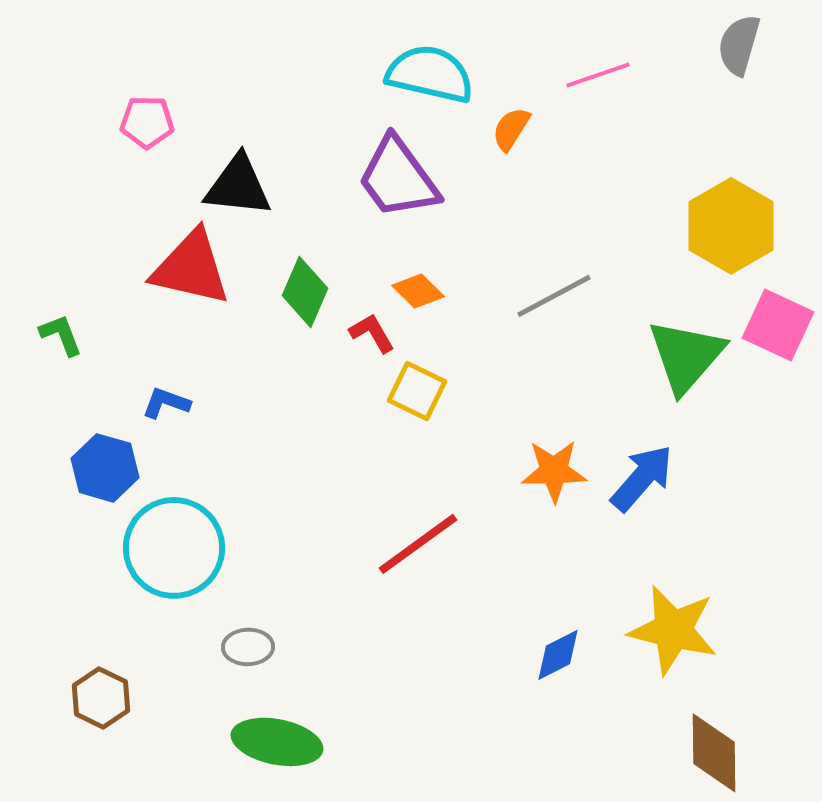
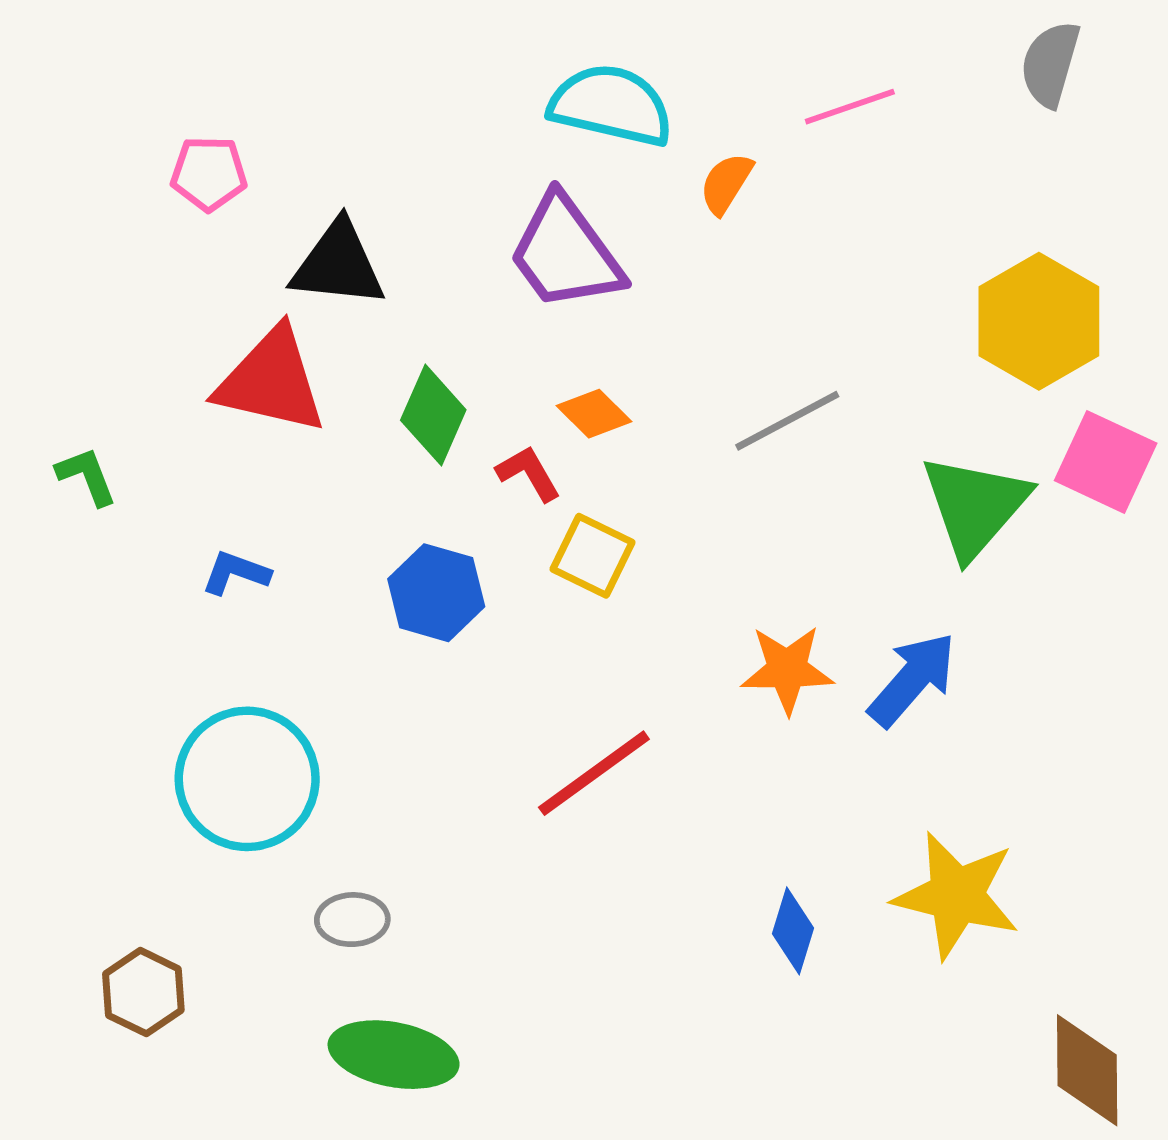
blue hexagon: (105, 468) -> (436, 593), moved
blue diamond: (558, 655) -> (793, 931), turned -46
brown diamond: (714, 753) -> (1087, 1070), moved

